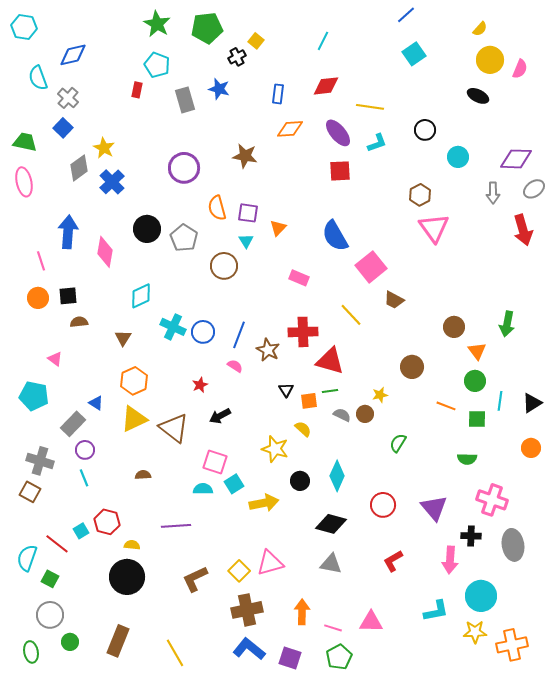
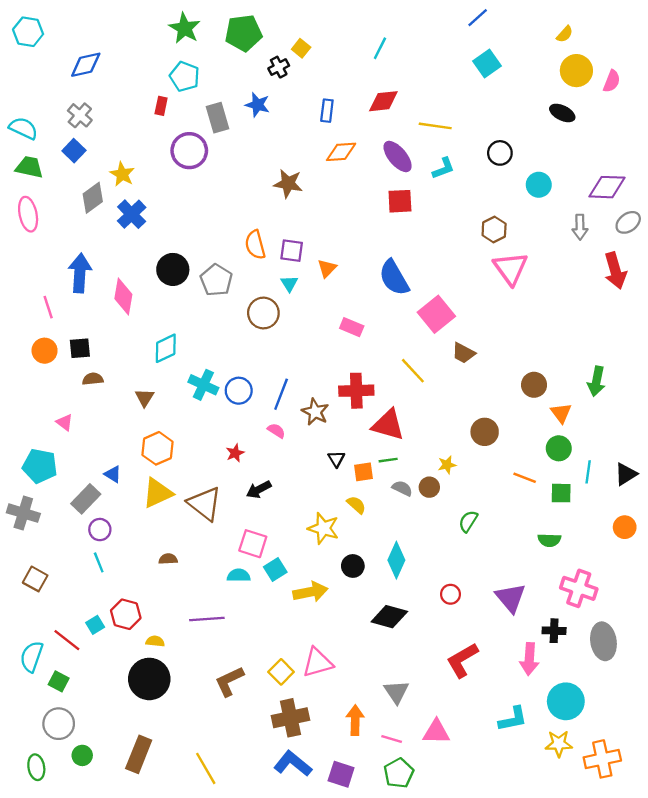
cyan semicircle: (38, 78) -> (23, 128), moved, turned 135
purple circle: (184, 168) -> (189, 151), moved
gray cross: (40, 461) -> (23, 513), moved
red circle: (383, 505) -> (450, 594), size x0.7
red L-shape: (393, 561) -> (462, 660), size x1.4
gray triangle: (331, 564) -> (396, 692), moved, turned 45

